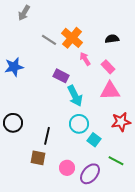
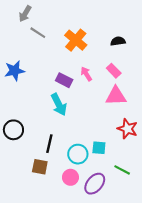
gray line: (49, 40) -> (38, 33), moved
pink arrow: (85, 59) -> (86, 74), moved
cyan arrow: (75, 96) -> (59, 104), moved
red star: (121, 122) -> (127, 129), turned 30
cyan circle: (79, 124) -> (78, 154), moved
cyan square: (94, 140) -> (99, 148), turned -32

